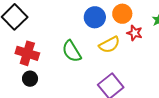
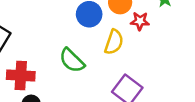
yellow semicircle: (109, 45) -> (114, 42), turned -30

